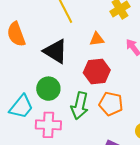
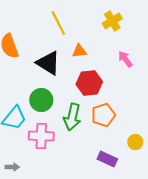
orange triangle: (97, 39) -> (79, 51), moved
orange pentagon: (111, 104) -> (103, 115), turned -30

